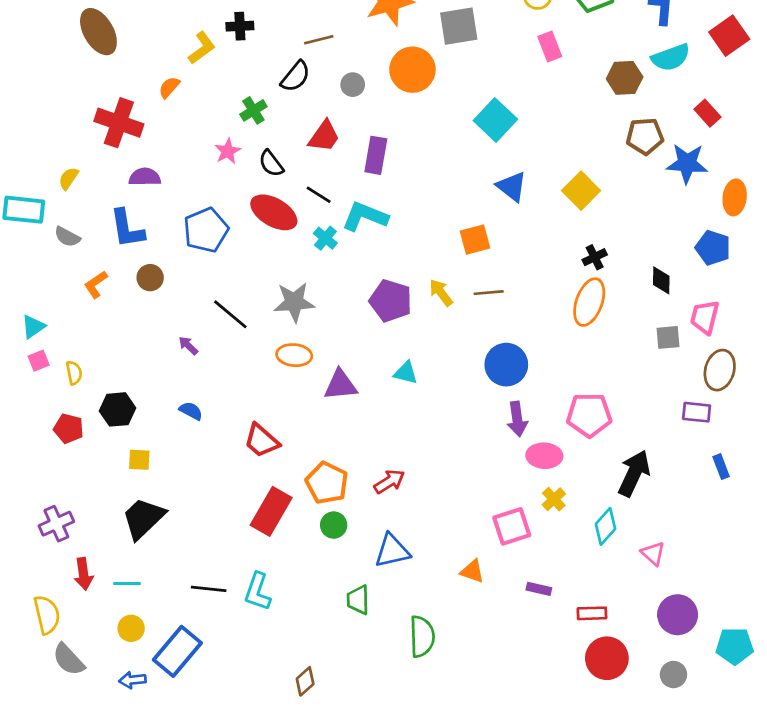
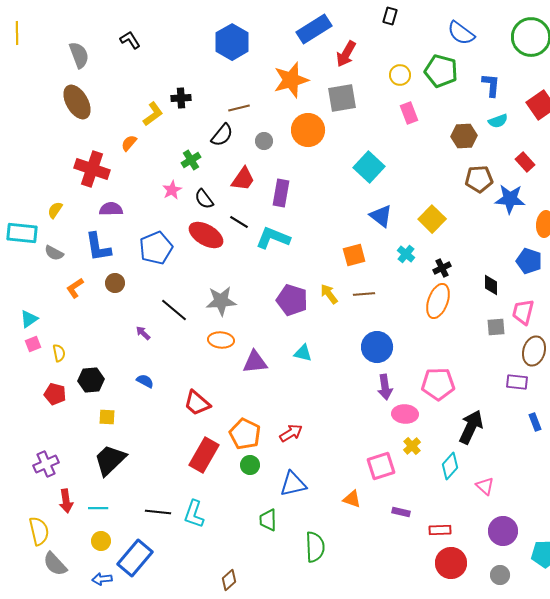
cyan semicircle: (671, 57) -> (498, 121), size x0.7
cyan cross: (325, 238) -> (406, 254), moved

